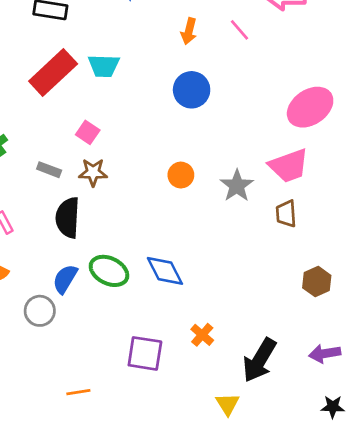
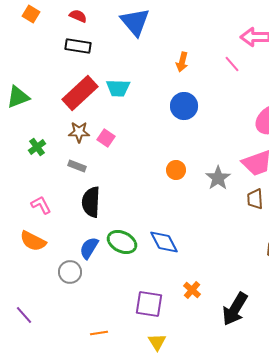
pink line: (239, 30) -> (232, 64), moved
brown star: (93, 172) -> (79, 132), moved
yellow triangle: (228, 404) -> (157, 342), moved

